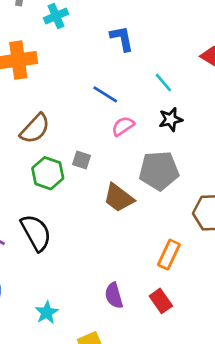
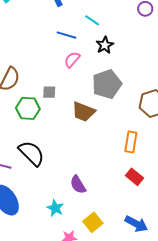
blue line: (105, 94) -> (67, 35), moved
purple semicircle: (114, 296) -> (78, 185), moved

